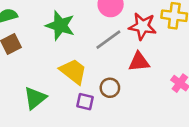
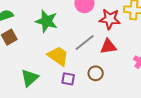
gray line: (108, 40) -> (85, 42), moved
brown circle: (110, 88) -> (96, 73), moved

